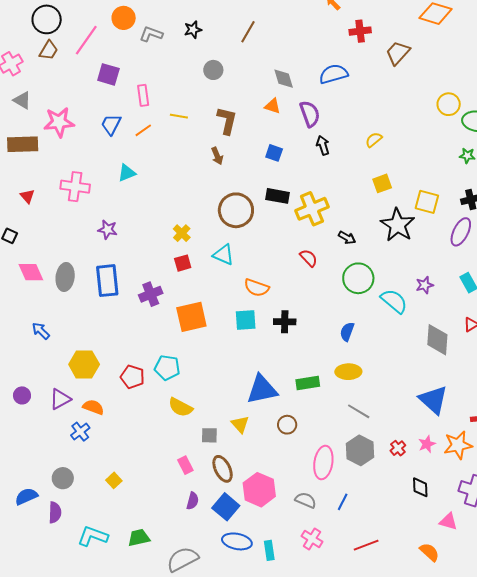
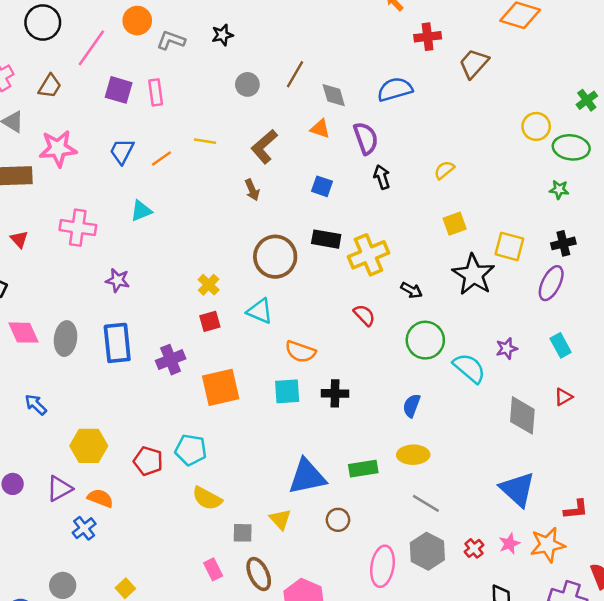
brown line: (248, 32) -> (295, 74), moved
brown trapezoid: (49, 50) -> (50, 86), moved
pink rectangle: (143, 95) -> (156, 92), moved
brown L-shape: (227, 121) -> (264, 147), turned -144

